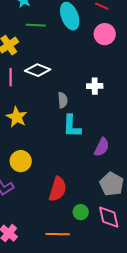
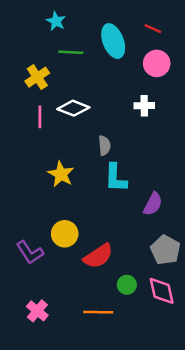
white cross: (95, 86) -> (144, 106), moved
yellow star: (17, 117) -> (61, 174), moved
yellow circle: (21, 161) -> (65, 234), moved
red semicircle: (58, 189) -> (98, 256), turned 40

